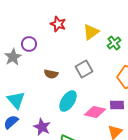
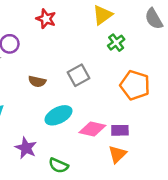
yellow triangle: (91, 32) -> (102, 15), moved
cyan ellipse: (68, 101) -> (58, 115), turned 30
purple rectangle: (117, 105) -> (120, 130), moved

